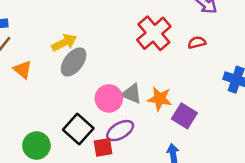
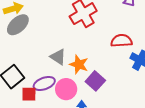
red semicircle: (197, 42) -> (121, 41), moved, size x1.5
pink circle: (109, 98) -> (66, 89), moved

